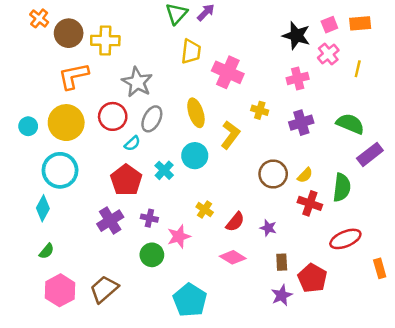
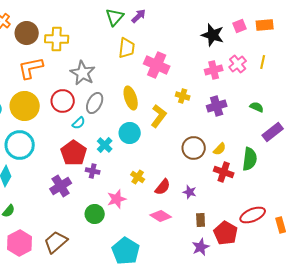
pink cross: (328, 54) -> (238, 64), moved
green semicircle: (350, 124) -> (257, 107), size x0.6
purple cross: (149, 218) -> (93, 171), moved
red ellipse: (345, 239) -> (253, 215), moved

